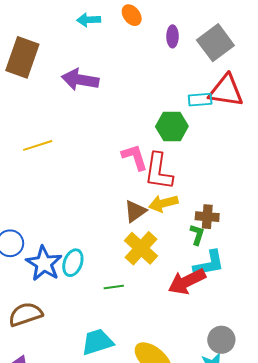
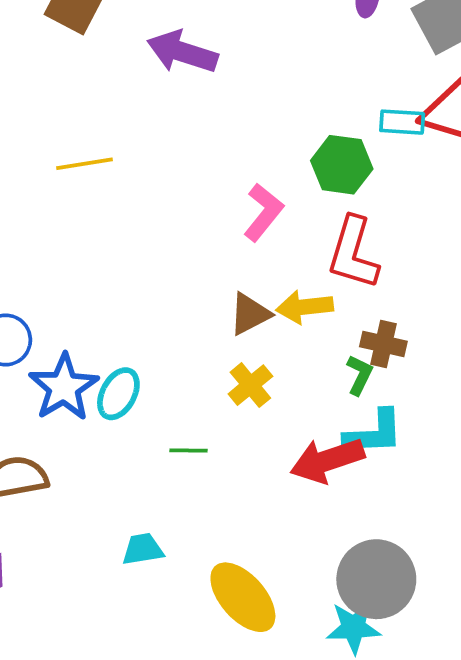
pink L-shape: (135, 157) -> (263, 212), turned 48
red L-shape: (159, 171) -> (353, 253), moved
yellow cross: (141, 248) -> (250, 385), size x0.7
gray circle: (221, 340) -> (376, 579), size x1.5
cyan trapezoid: (97, 342) -> (143, 549), size x0.7

